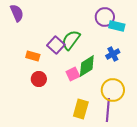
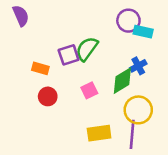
purple square: (56, 45) -> (69, 55), turned 30
green diamond: (87, 66) -> (122, 81), moved
yellow rectangle: (81, 109) -> (99, 133), turned 66

